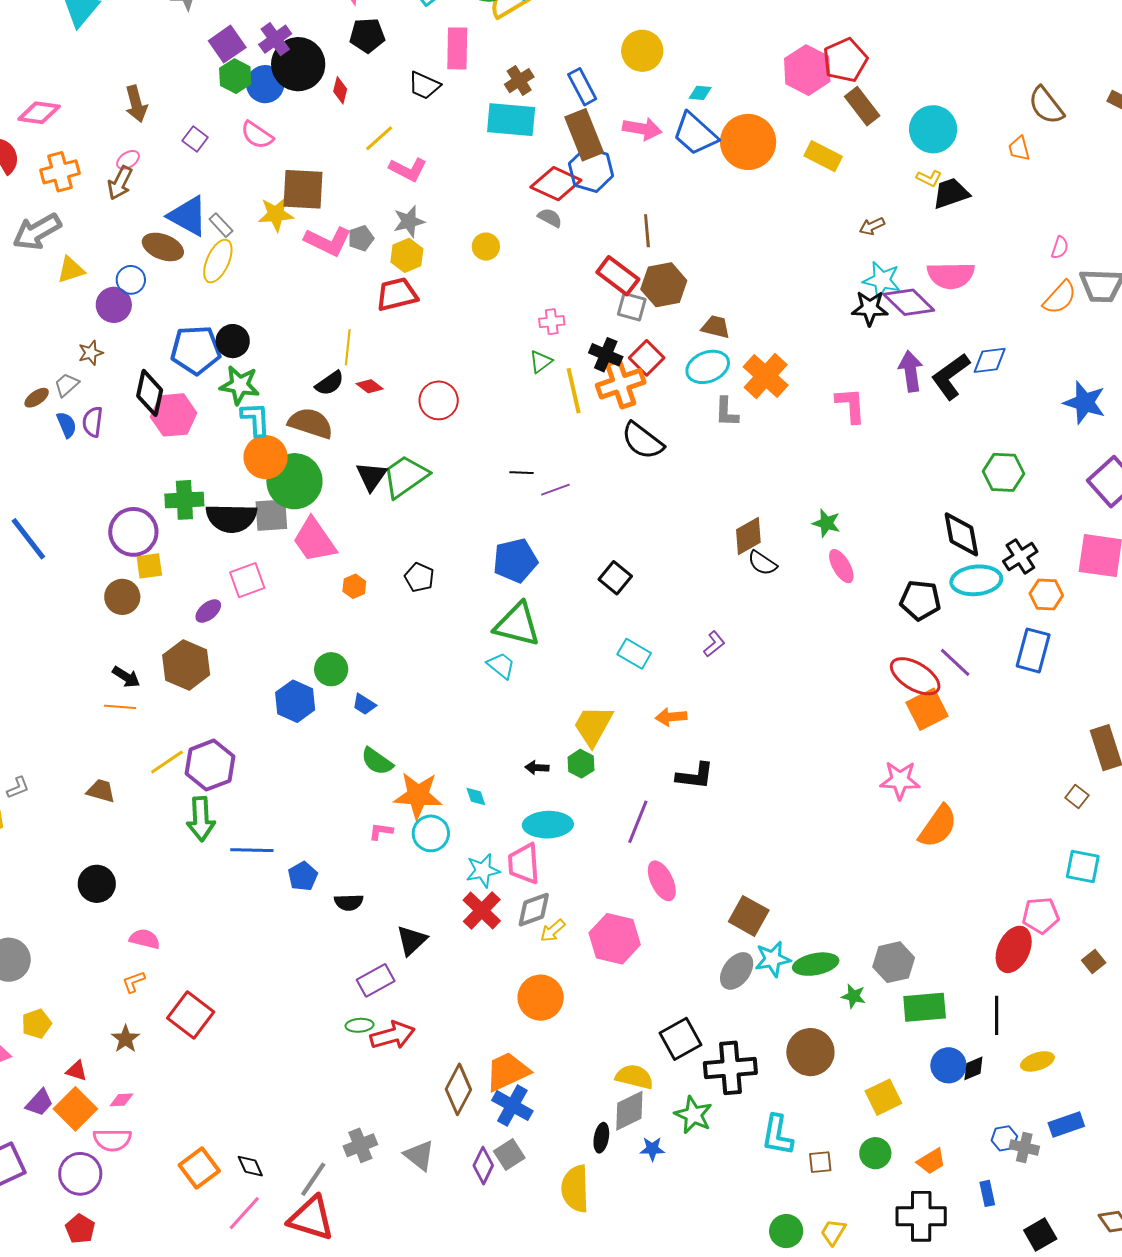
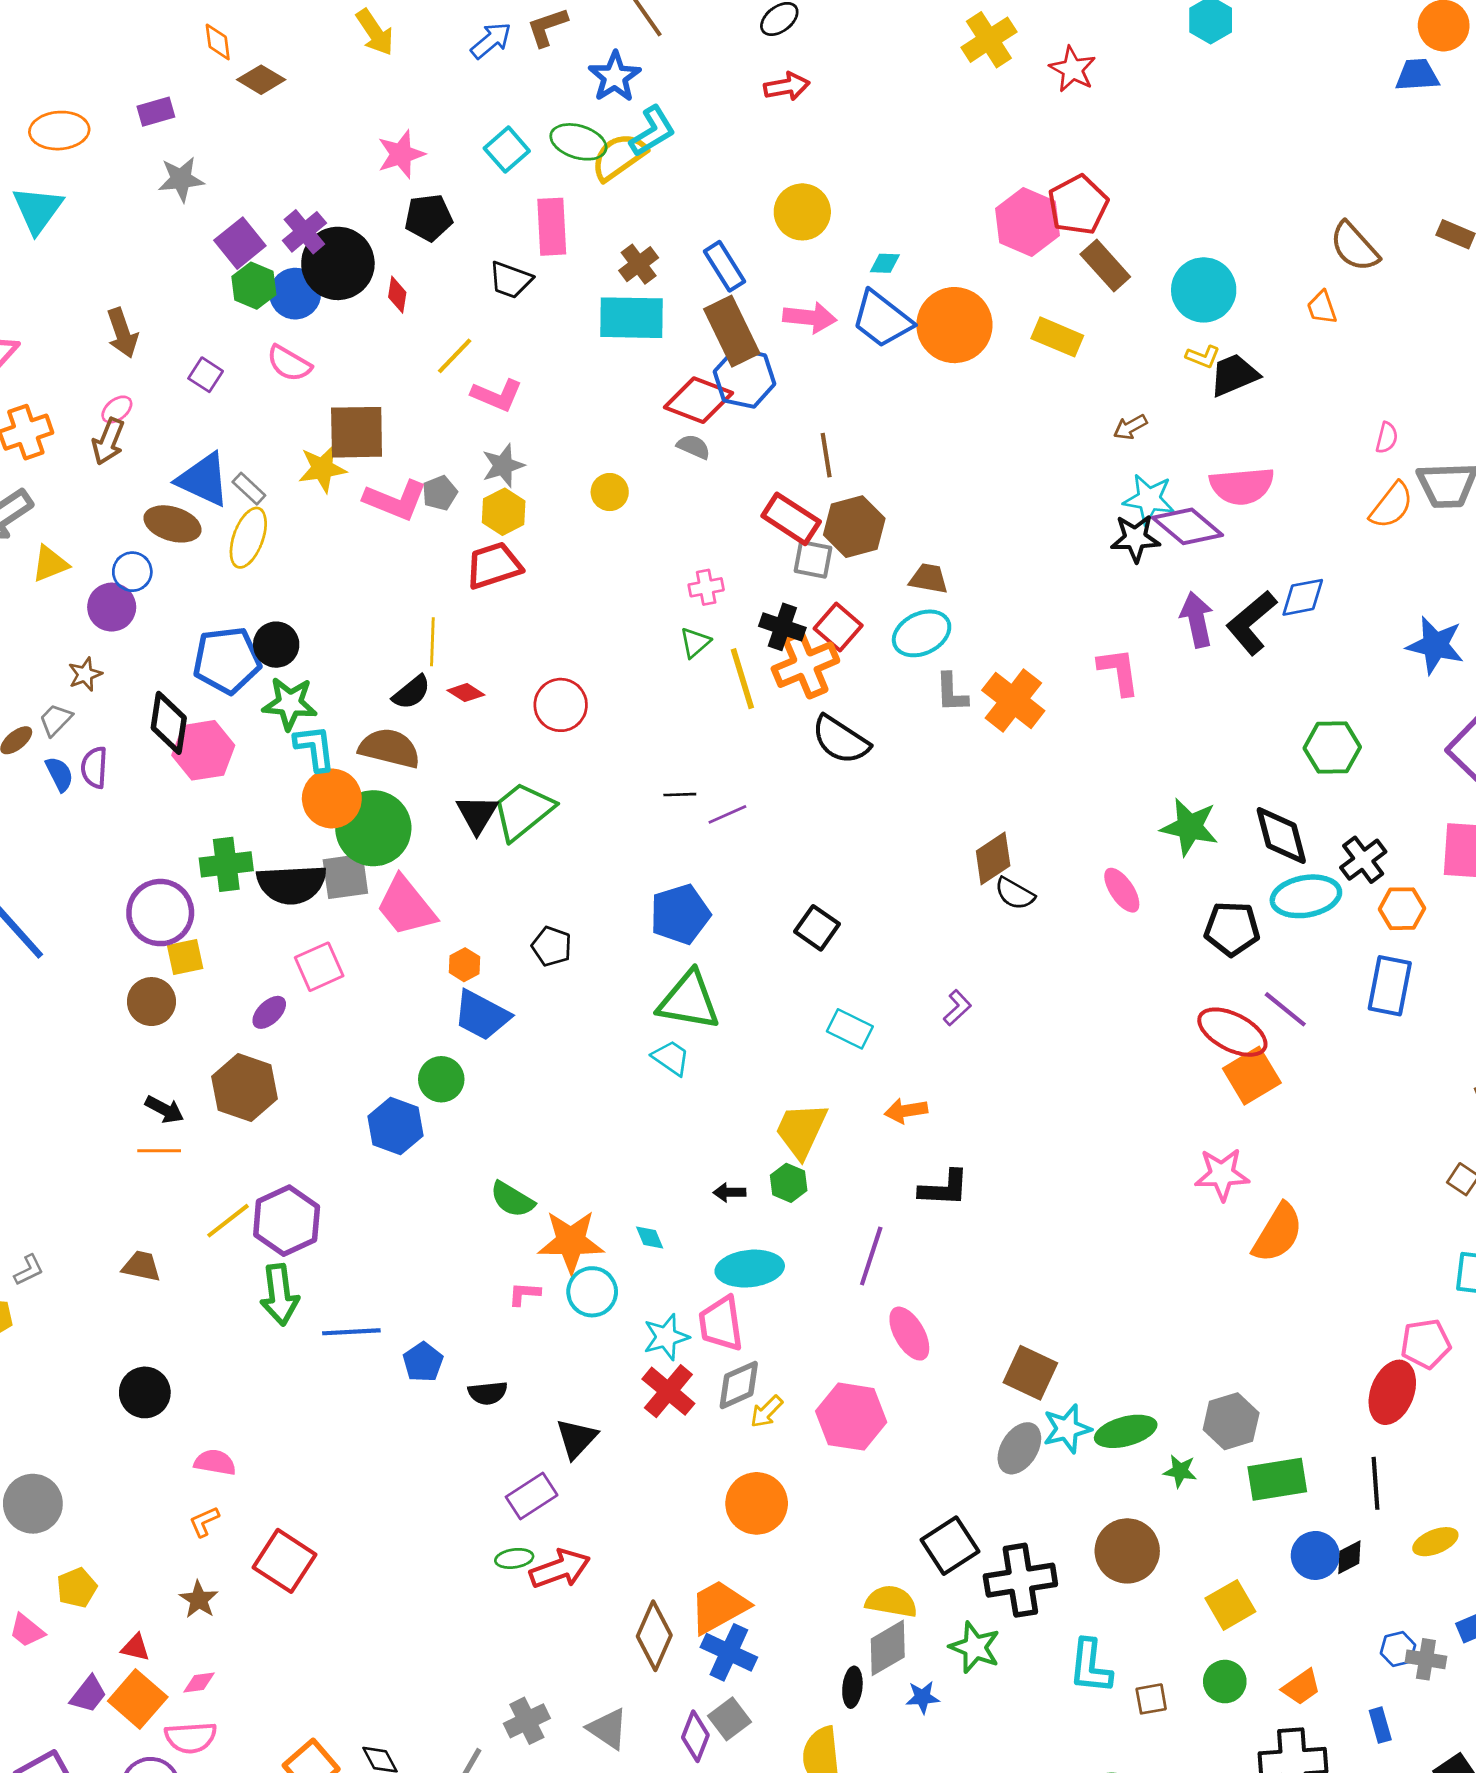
orange cross: (766, 376) -> (1013, 701), moved
green star: (826, 523) -> (1190, 827), moved, size x1.5
blue trapezoid: (364, 704) -> (482, 1015), moved, size x1.8

